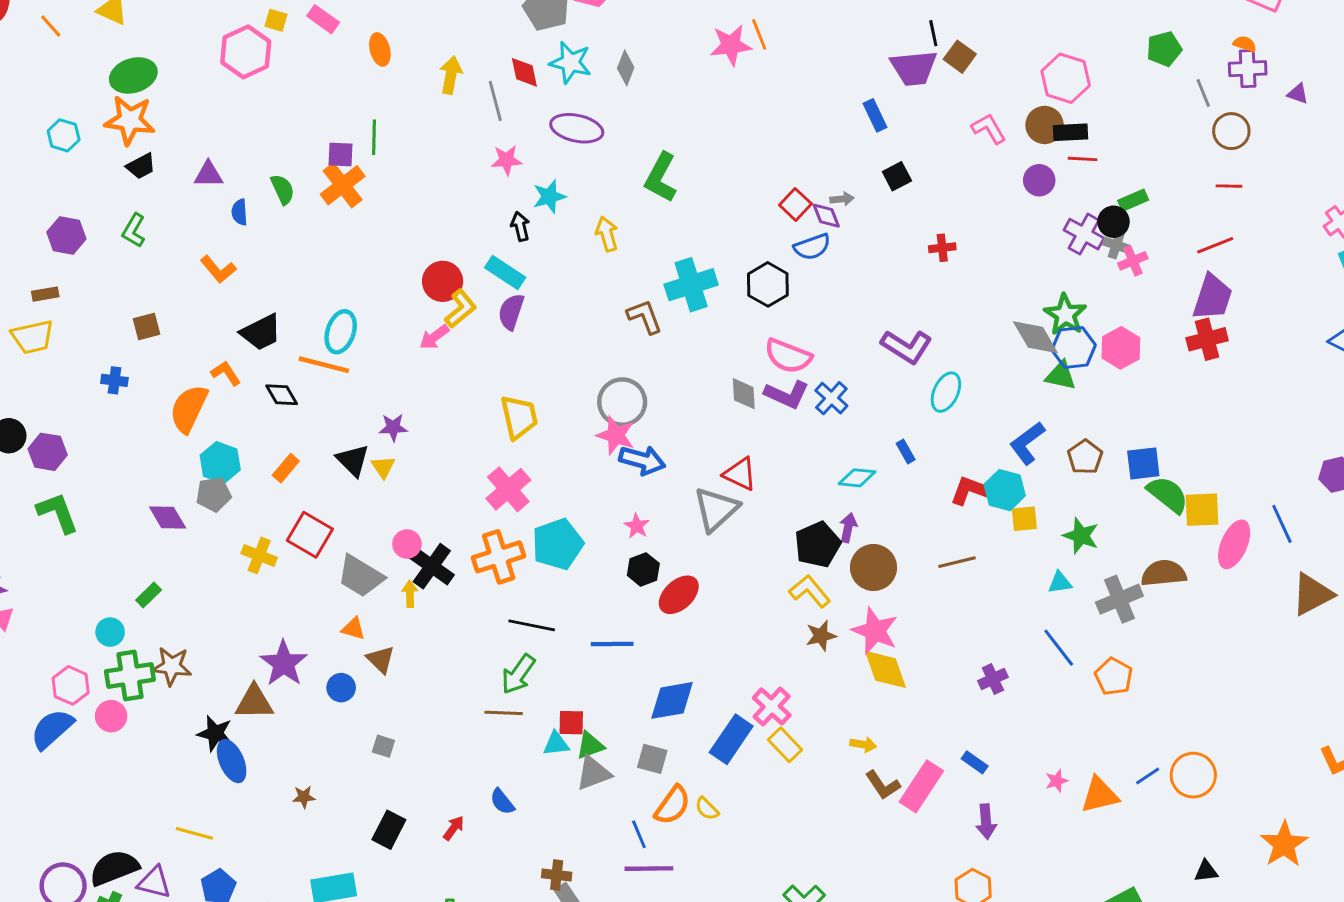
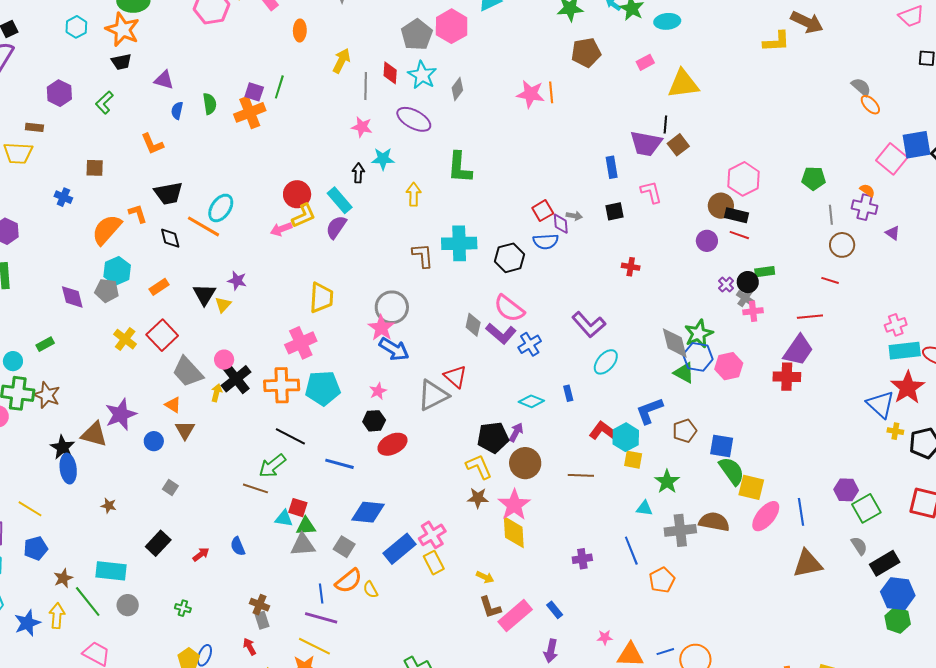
pink L-shape: (989, 129) -> (651, 192), moved
green L-shape: (661, 177) -> (460, 167), turned -40
purple cross: (1084, 234) -> (726, 285), size x0.6

